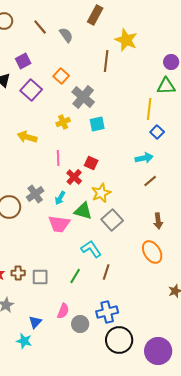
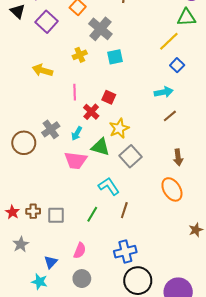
yellow line: (149, 109) -> (169, 41), turned 40
gray circle: (80, 324) -> (82, 279), moved

